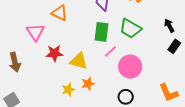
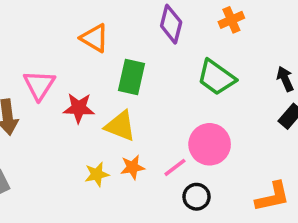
pink triangle: (35, 32) -> (39, 85), moved
green rectangle: (101, 32) -> (131, 77), moved
pink line: (110, 51) -> (175, 167), moved
orange L-shape: (169, 93) -> (273, 197), turned -85

